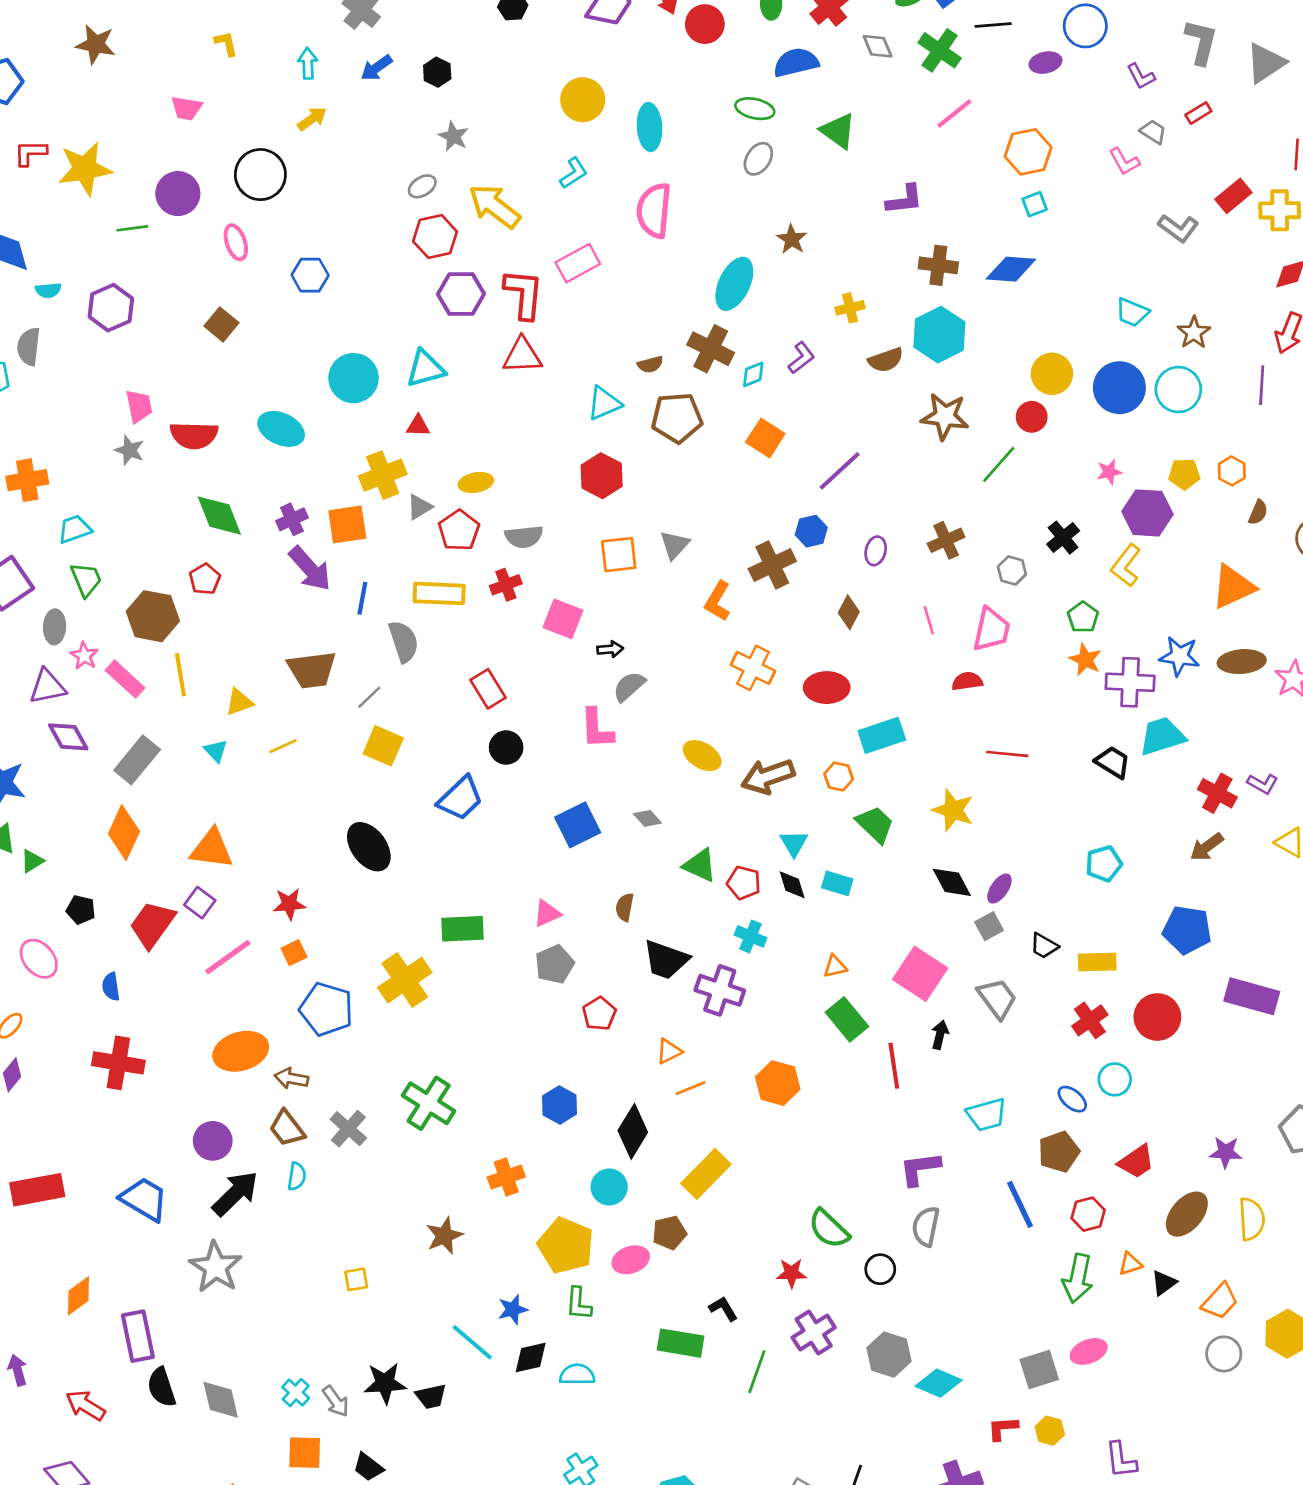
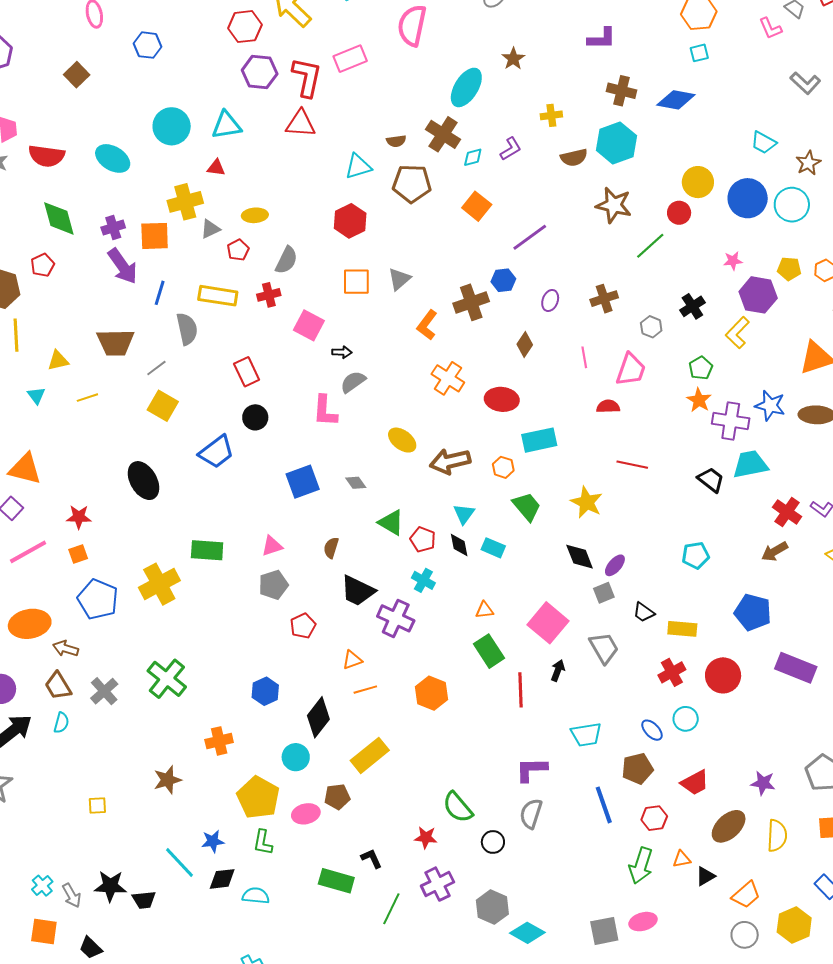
red pentagon: (459, 530) -> (238, 250), size x0.7
gray semicircle: (524, 537) -> (287, 260), turned -64

